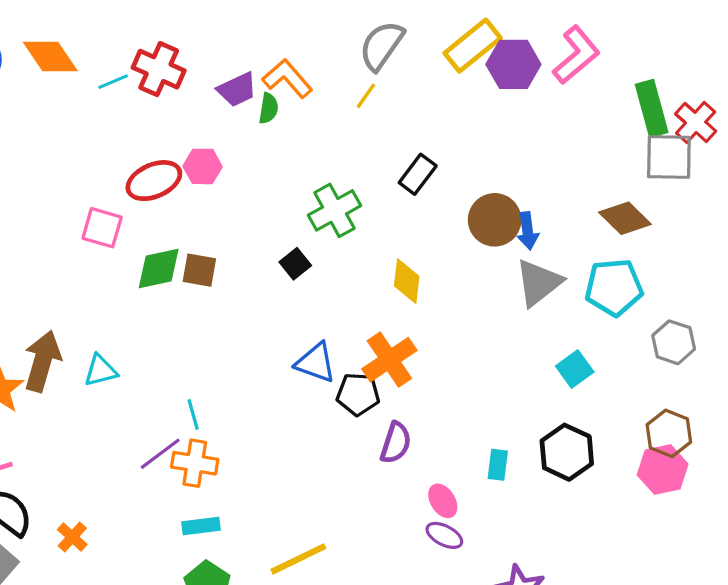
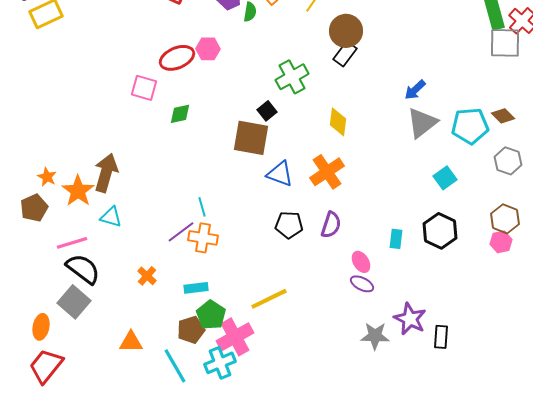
brown diamond: (625, 218) -> (503, 116), moved, size x0.7
brown circle: (495, 220) -> (346, 31), moved
blue arrow: (528, 231) -> (415, 90), turned 55
green diamond: (159, 268) -> (180, 114), size x0.7
brown square: (199, 270) -> (251, 138), moved, size x1.6
cyan triangle: (101, 371) -> (111, 217), moved, turned 30
black pentagon: (358, 394) -> (289, 225), moved
pink hexagon: (663, 469) -> (501, 242), size x0.7
cyan rectangle: (201, 526) -> (196, 288), moved
orange cross: (72, 537) -> (147, 276), moved

